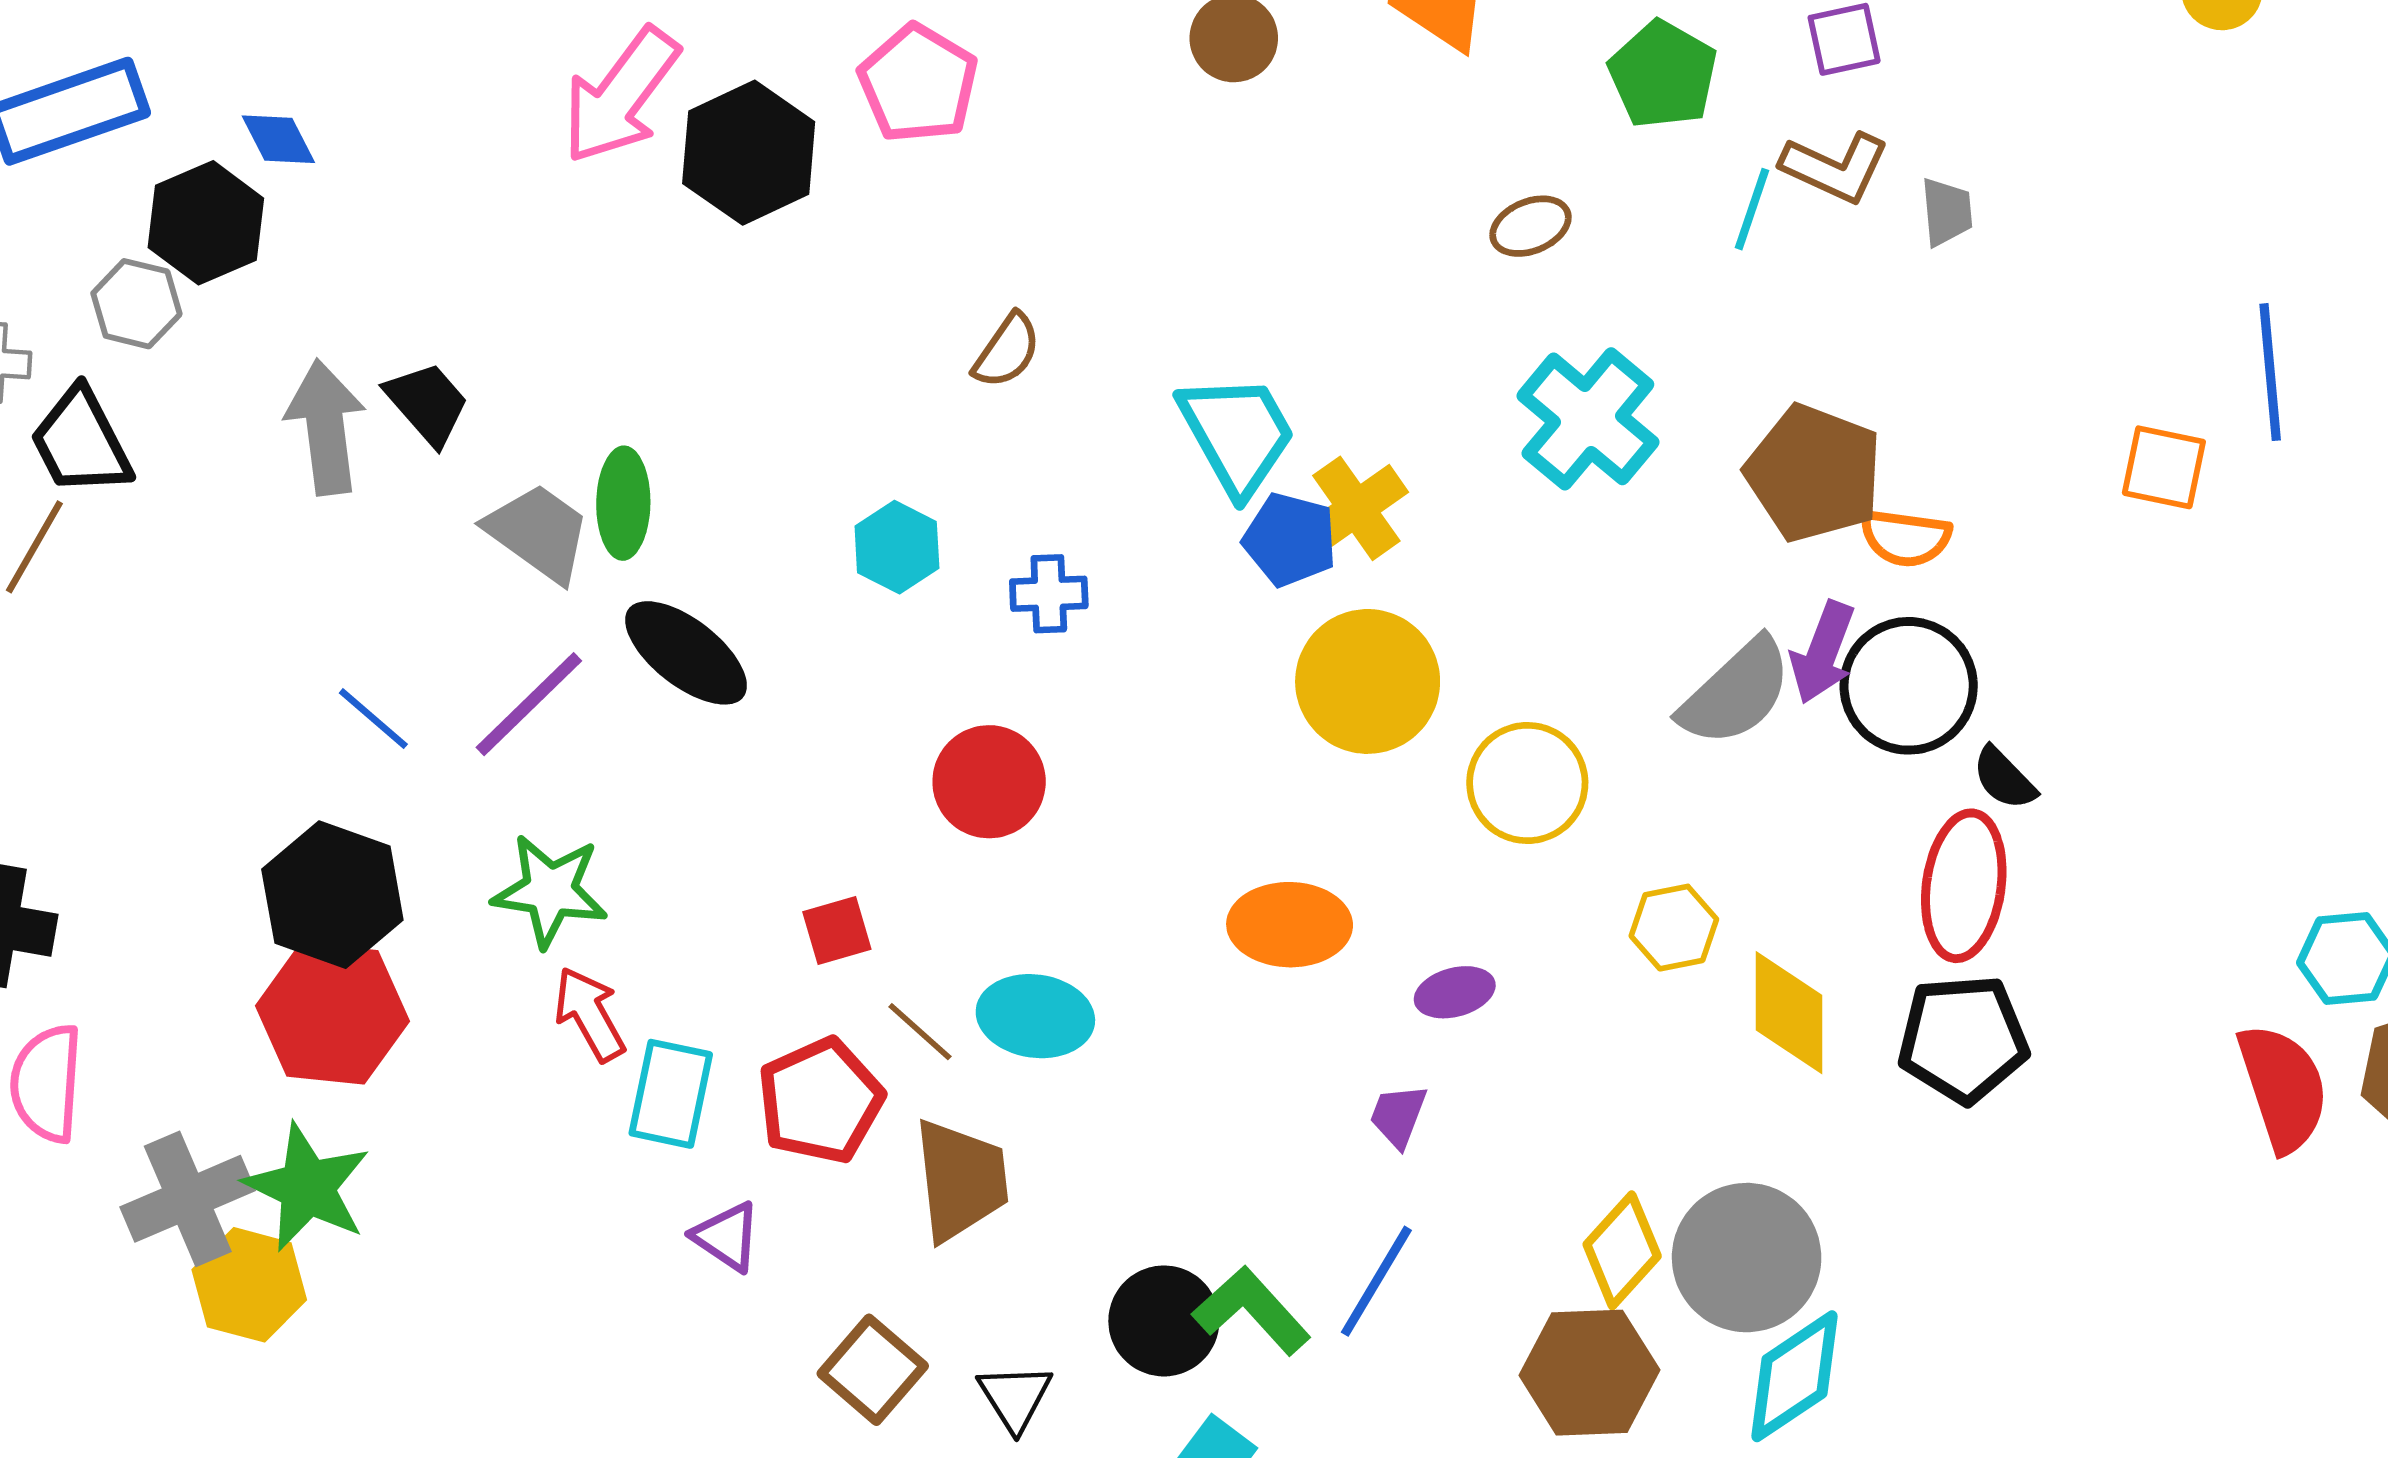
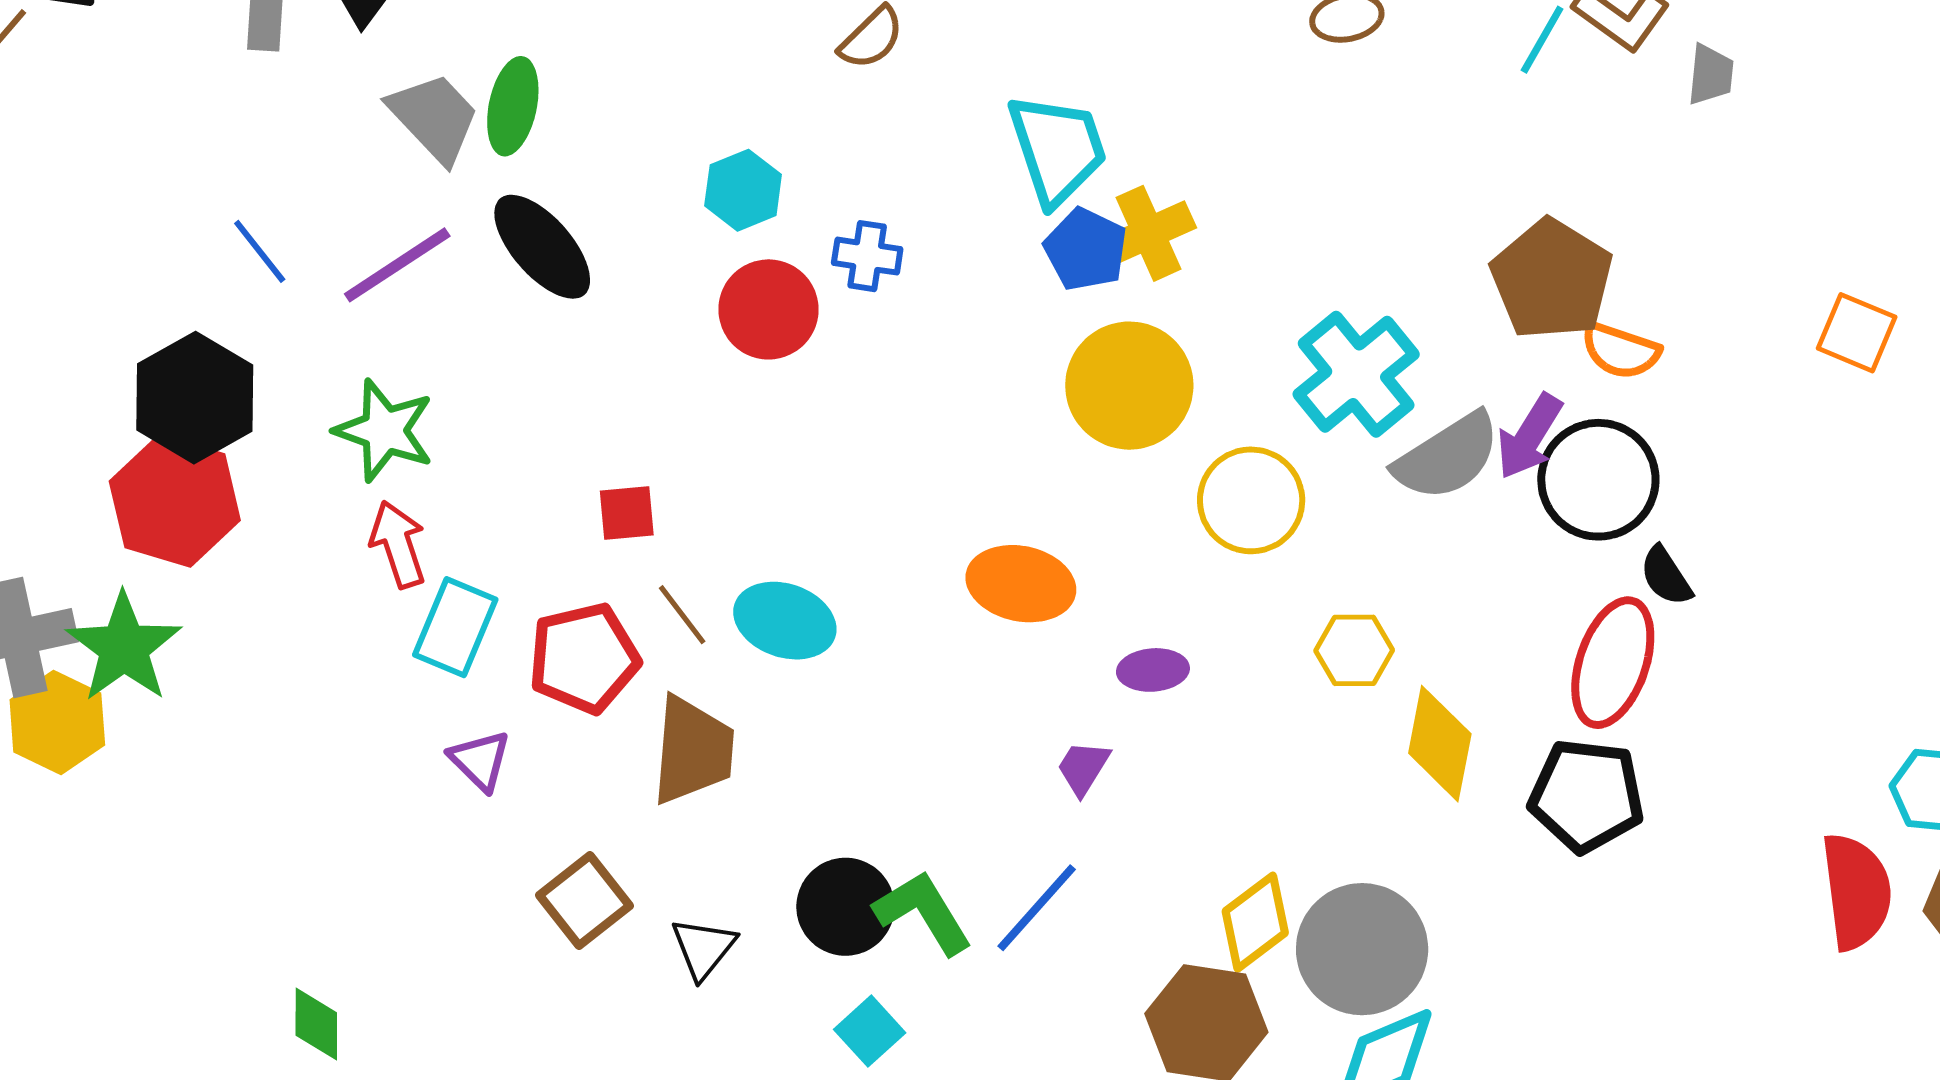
cyan cross: (1588, 419) -> (1356, 374), moved
red circle: (989, 782) -> (769, 309), moved

